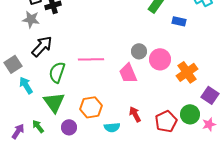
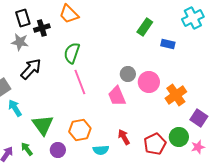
pink line: (91, 59) -> (80, 82), turned 70
green semicircle: (57, 72) -> (72, 53), moved

